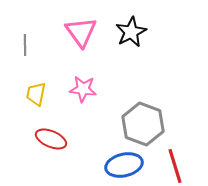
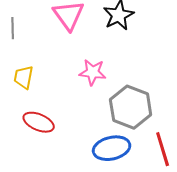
pink star: (83, 89) -> (93, 72), moved

